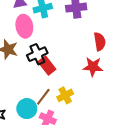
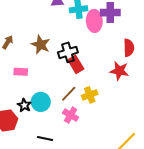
pink ellipse: (24, 26) -> (94, 21), moved
cyan circle: (27, 109) -> (41, 102), moved

